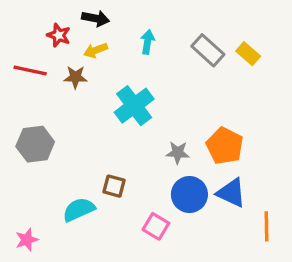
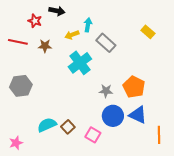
yellow arrow: (96, 50) -> (72, 35), moved
gray rectangle: (208, 50) -> (106, 43), moved
brown square: (114, 186) -> (68, 127), moved, turned 32

